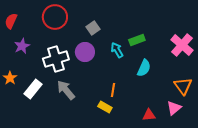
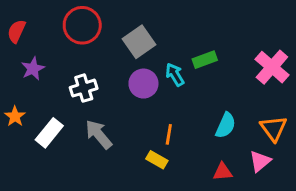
gray square: (93, 28) -> (139, 42), size x1.5
purple circle: (85, 52) -> (143, 84), moved
white cross: (56, 59) -> (84, 88), size x0.7
cyan semicircle: (144, 68) -> (226, 125), moved

